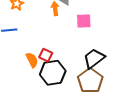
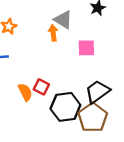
black hexagon: (53, 73) -> (65, 107), moved

